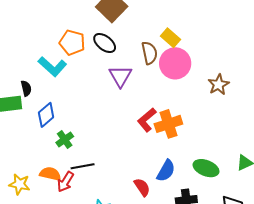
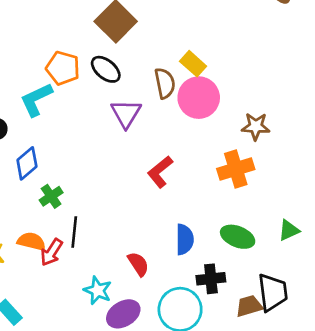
cyan L-shape: (52, 67) -> (36, 99), turned 112
brown star: (219, 85) -> (256, 126), turned 30
orange cross: (168, 124) -> (236, 169), moved
black line: (83, 166) -> (74, 232), turned -75
blue semicircle: (166, 171) -> (185, 239), turned -30
red semicircle: (142, 187) -> (138, 264), moved

